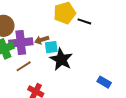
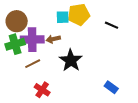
black line: (84, 21) -> (111, 25), moved
cyan square: (51, 47) -> (63, 17), moved

